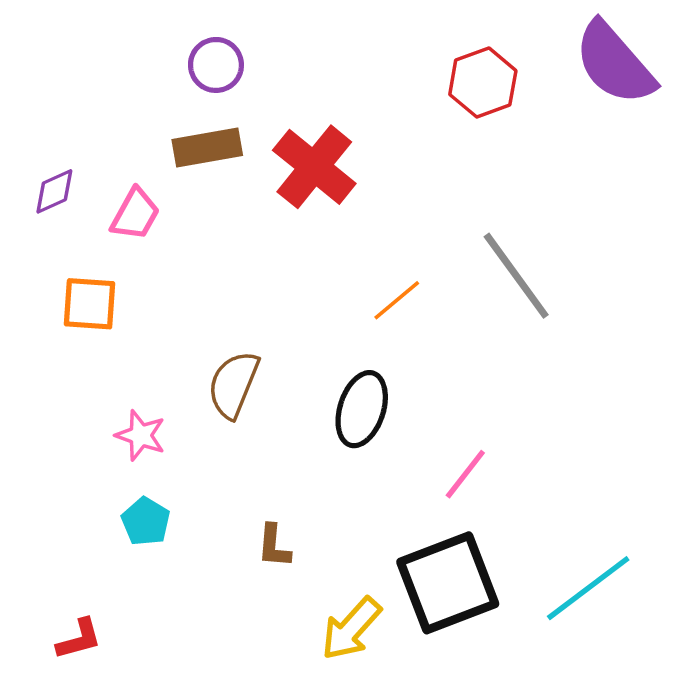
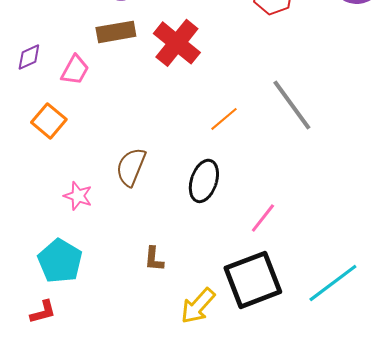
orange square: (90, 304) -> (49, 121), turned 36
cyan pentagon: (146, 521) -> (60, 261), moved, size x1.6

